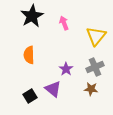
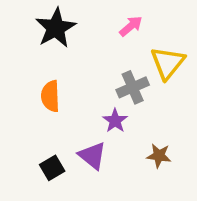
pink arrow: (64, 23) -> (131, 26), moved, turned 72
gray cross: (95, 67) -> (133, 87), moved

